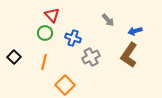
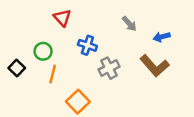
green circle: (45, 33) -> (43, 51), moved
brown L-shape: (129, 55) -> (155, 66), turned -75

